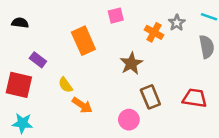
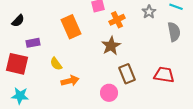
black semicircle: (20, 23) -> (18, 21), moved, turned 128
orange cross: (154, 32) -> (117, 20), moved, turned 35
purple rectangle: (38, 60) -> (33, 43), turned -48
orange arrow: (82, 105) -> (70, 81), turned -48

